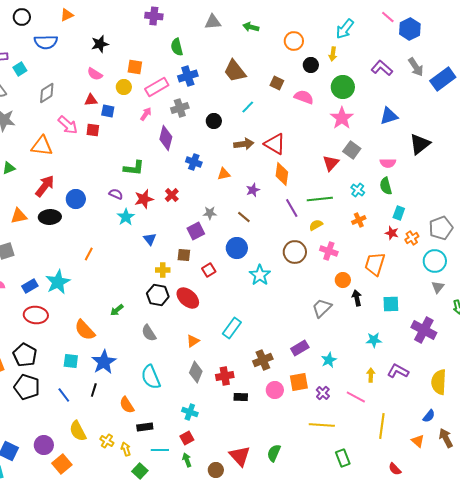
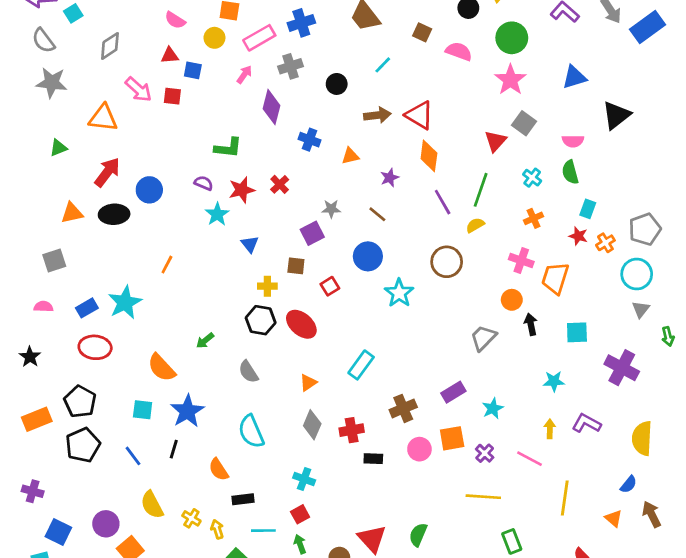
green line: (320, 199) -> (481, 190), turned -65
pink cross: (329, 251) -> (521, 260), moved
black pentagon: (27, 387) -> (83, 445), turned 30

